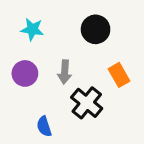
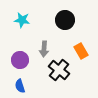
purple circle: (25, 73) -> (20, 60), moved
blue semicircle: (44, 126) -> (20, 86), moved

